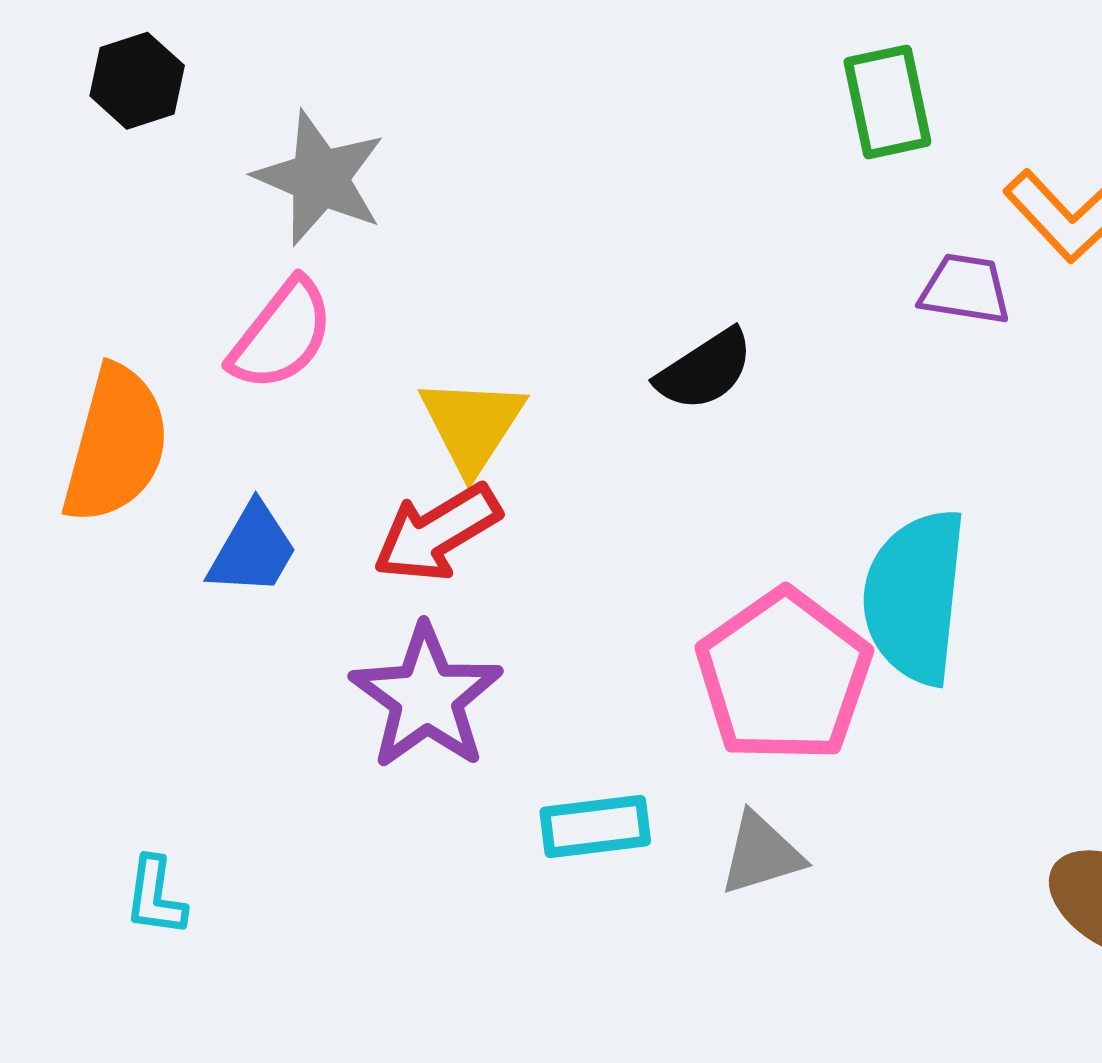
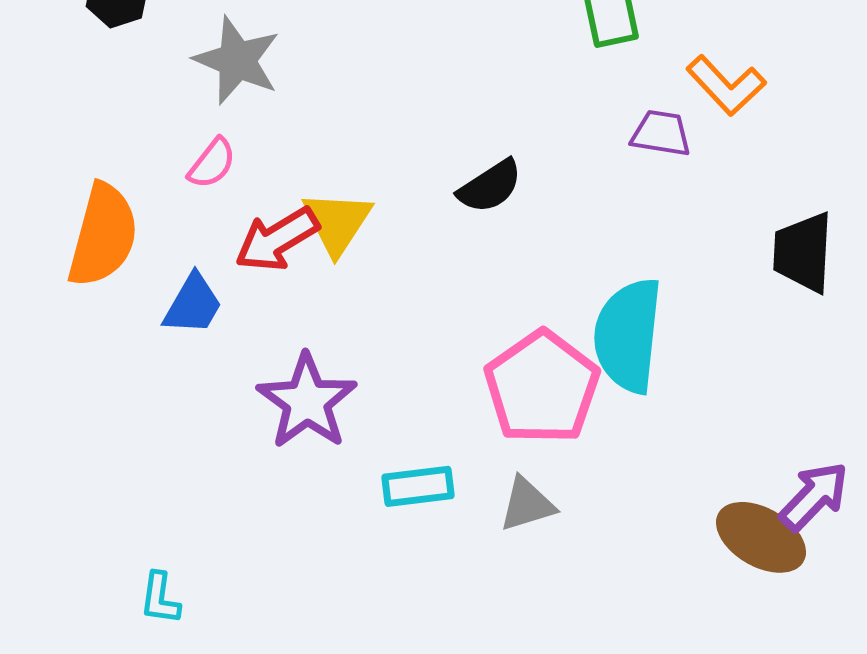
pink semicircle: (282, 335) -> (212, 163), size x0.7
red arrow: (437, 533) -> (277, 239), moved
cyan L-shape: (155, 897) -> (160, 598), moved

